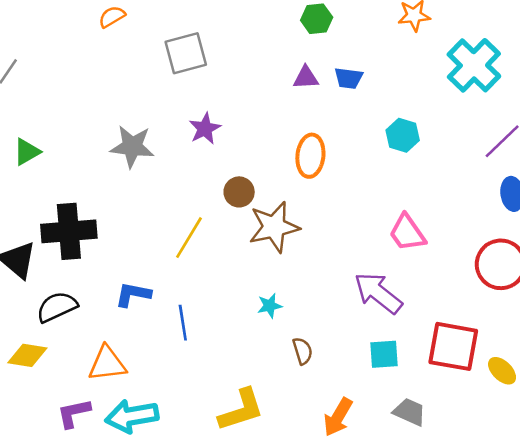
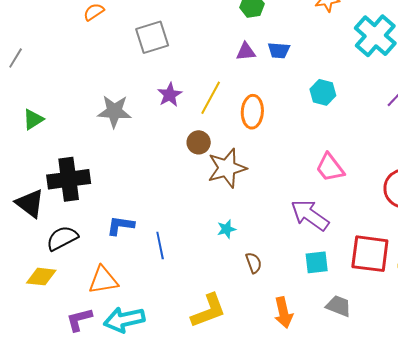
yellow line: (189, 238) -> (211, 98), moved
orange arrow: (338, 417) -> (283, 313), turned -40

